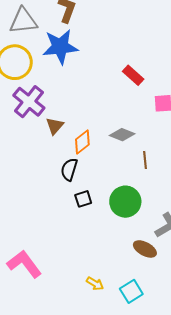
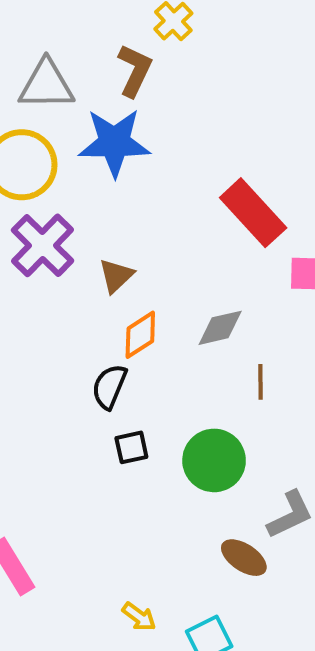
red rectangle: (133, 75) -> (253, 213), size x1.6
brown triangle: (55, 126) -> (116, 276), moved
gray diamond: (122, 135) -> (220, 328), turned -40

